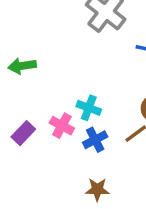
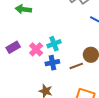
cyan cross: (89, 108) -> (54, 44), turned 32

